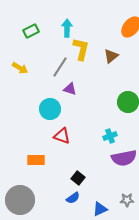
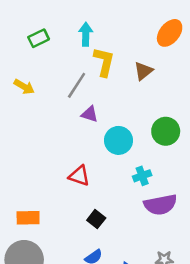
cyan circle: (50, 109) -> (118, 140), moved
orange rectangle: (36, 160) -> (28, 218), moved
black square: (78, 178) -> (96, 219), moved

